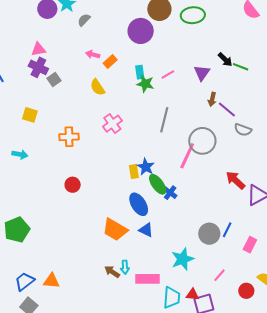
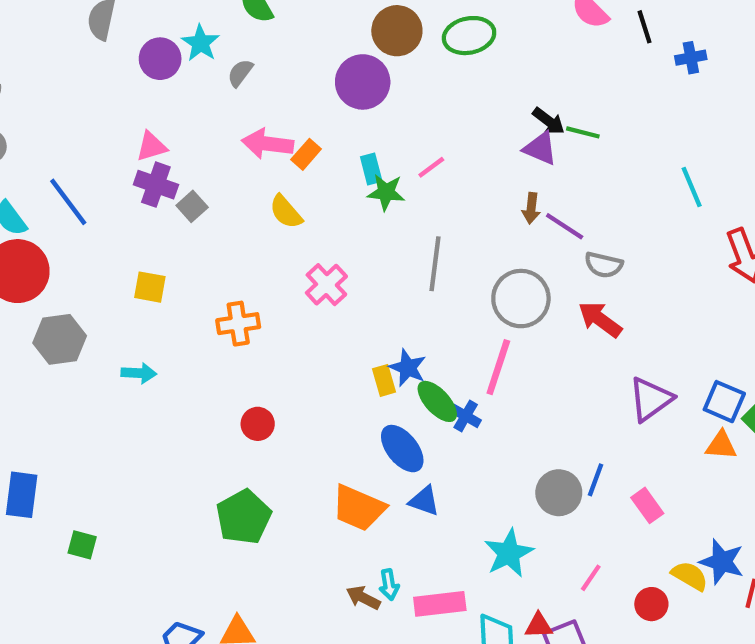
pink arrow: (93, 54) -> (268, 144), size x1.6
purple triangle: (202, 73) -> (540, 148), moved, turned -36
pink line: (187, 156) -> (498, 367), moved
red arrow: (236, 180) -> (600, 319), moved
green pentagon: (17, 230) -> (244, 517), moved
pink rectangle: (250, 245) -> (647, 505), turned -56

